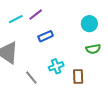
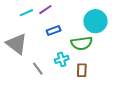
cyan circle: (89, 24) -> (95, 21), size x1.5
green semicircle: (93, 49) -> (82, 43), moved, size x1.5

